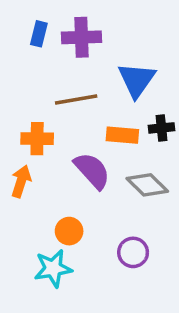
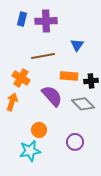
blue triangle: (137, 80) -> (77, 45), size x0.6
black cross: (161, 128) -> (91, 81), moved
orange cross: (37, 139) -> (21, 78), turned 30

